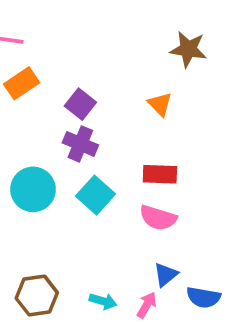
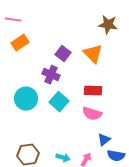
purple square: (80, 104) -> (63, 54), moved
orange triangle: (160, 104) -> (93, 54), size x1.5
blue triangle: (166, 275) -> (104, 140), moved

